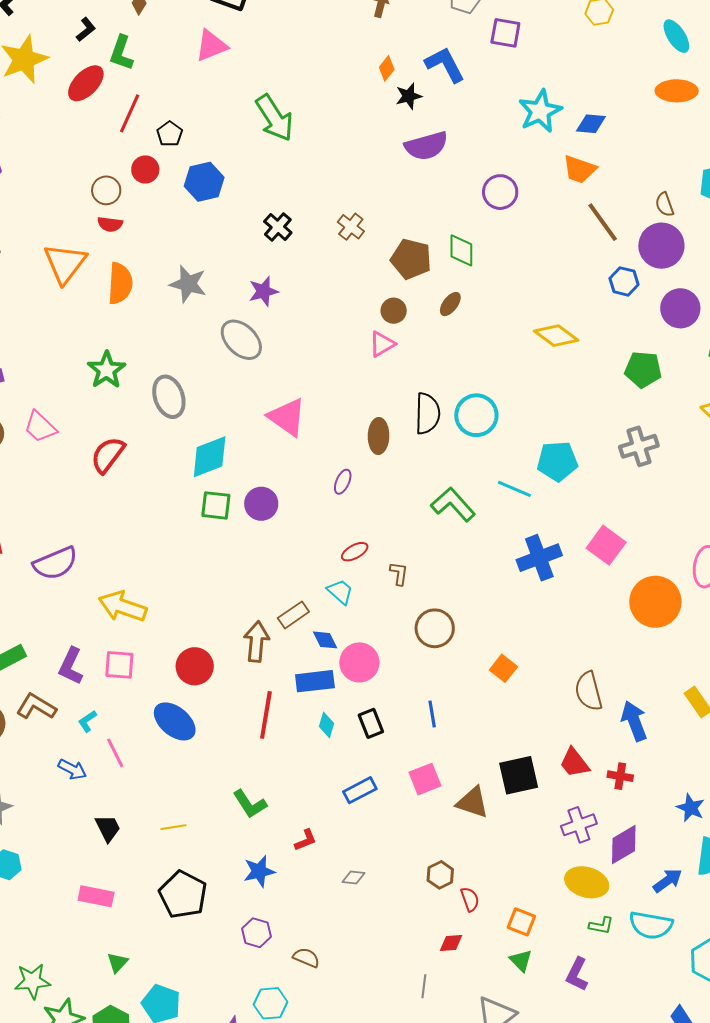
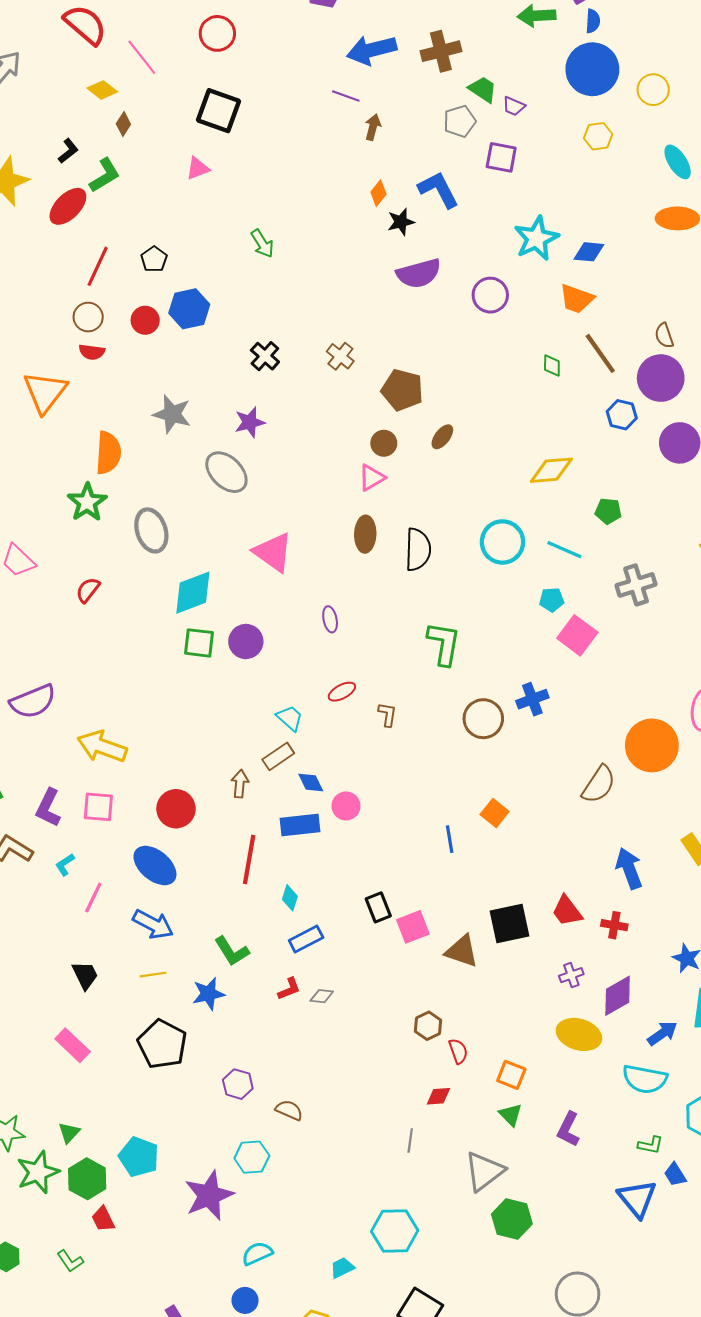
pink triangle: (211, 46) -> (198, 168), size x0.7
green L-shape: (121, 53) -> (105, 175), turned -141
red line: (130, 113) -> (98, 266), moved
green arrow: (274, 118) -> (262, 244), size x0.6
red circle: (145, 169) -> (145, 320), moved
purple circle: (500, 192) -> (490, 295), moved
green diamond: (461, 250) -> (552, 366), moved, size x0.7
orange semicircle: (120, 283) -> (108, 453), moved
yellow diamond: (556, 336) -> (551, 470), turned -42
green pentagon: (643, 369) -> (608, 511), moved, size x0.7
cyan circle: (476, 415) -> (502, 542), moved
brown ellipse: (379, 436) -> (365, 534), moved
red semicircle: (108, 455) -> (88, 590), size x0.7
cyan pentagon: (557, 461) -> (552, 600), size x0.6
purple ellipse: (343, 482) -> (330, 619), turned -35
cyan line: (514, 489) -> (564, 550), moved
green L-shape: (453, 504) -> (444, 644), turned 51
pink square: (606, 545) -> (577, 635), moved
blue cross: (539, 558) -> (532, 699), size x0.7
cyan trapezoid: (340, 592) -> (290, 718), moved
brown circle: (435, 628) -> (483, 719), moved
brown arrow: (256, 642) -> (240, 784), size x0.7
pink circle: (359, 662) -> (346, 806), size x0.7
brown semicircle: (589, 691) -> (599, 784), moved, turned -132
blue line: (432, 714) -> (450, 839), moved
black rectangle: (371, 723) -> (378, 907), moved
cyan diamond: (326, 725) -> (290, 898), moved
pink line: (115, 753) -> (93, 898), turned 52
blue arrow: (72, 769) -> (153, 924), moved, size x1.4
blue rectangle: (360, 790) -> (306, 939), moved
purple cross: (579, 825) -> (571, 975), size x0.7
blue star: (259, 871) -> (208, 994), moved
gray diamond: (354, 878) -> (322, 996), moved
pink rectangle: (96, 896) -> (73, 1045), turned 32
green L-shape: (601, 925) -> (650, 1145), moved
green triangle: (117, 963) -> (69, 1133), moved

